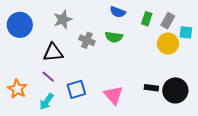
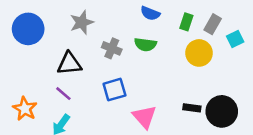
cyan square: (186, 32) -> (235, 39), turned -32
yellow circle: (168, 44) -> (199, 53), moved
blue square: (76, 89) -> (114, 90), moved

